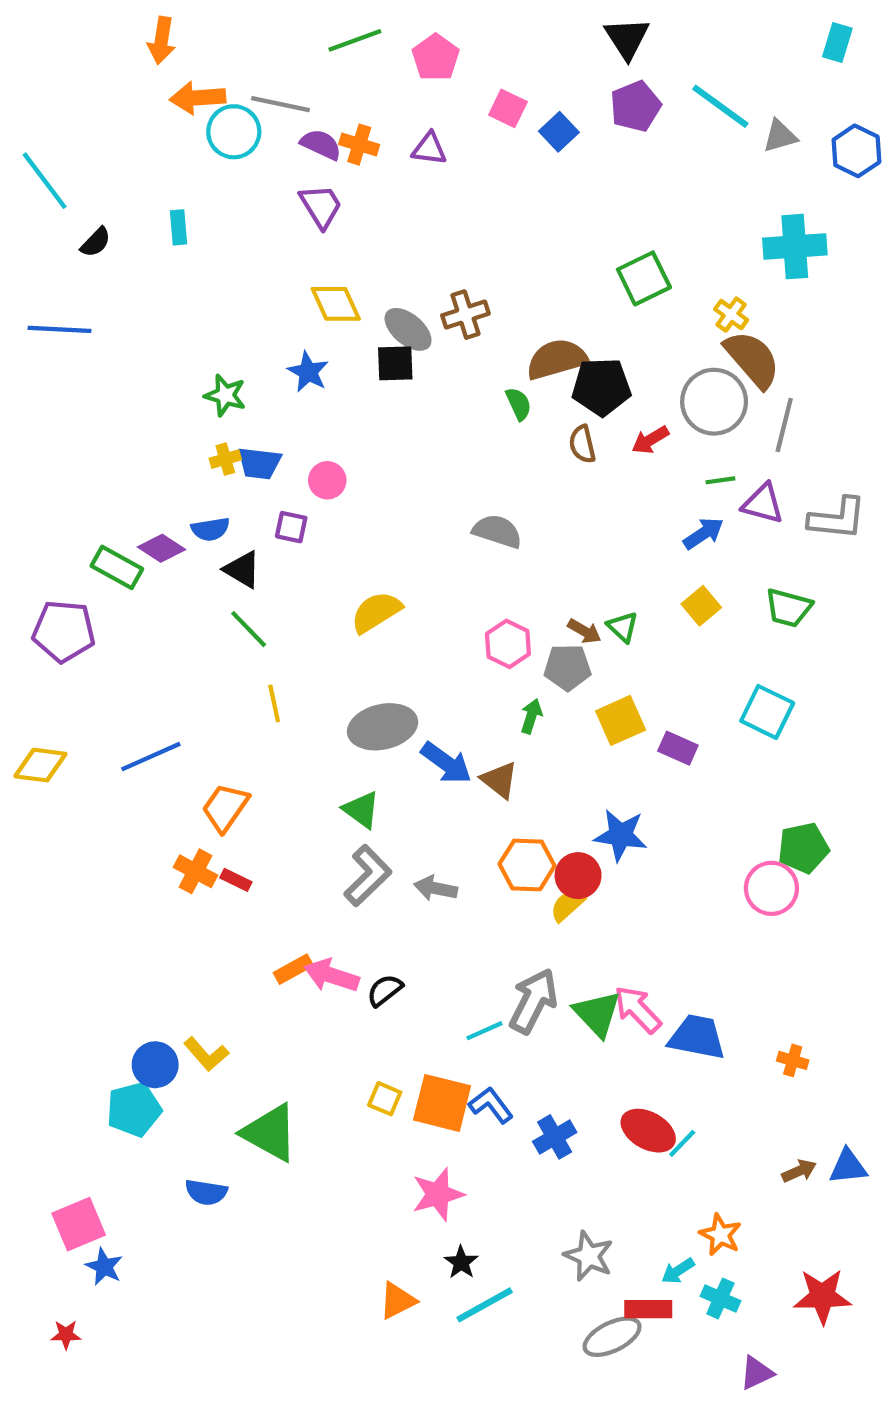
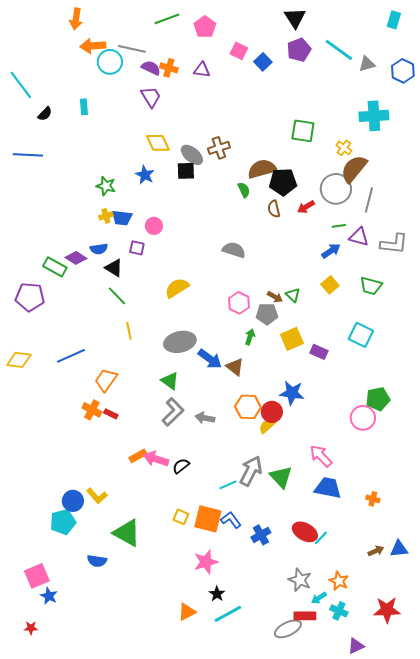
green square: (644, 278) -> (303, 131), turned 35
brown semicircle: (752, 359) -> (354, 169), turned -100
pink arrow: (638, 1009) -> (321, 456), moved
gray star: (589, 1256) -> (300, 580), moved

